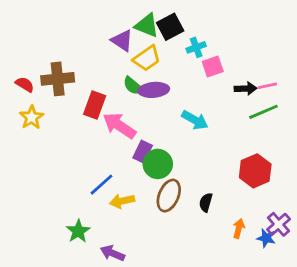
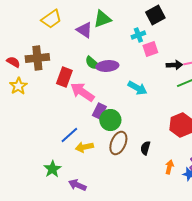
green triangle: (147, 25) -> (102, 19), turned -42
black square: (170, 27) -> (155, 15), moved
yellow trapezoid: (147, 58) -> (51, 19), moved

